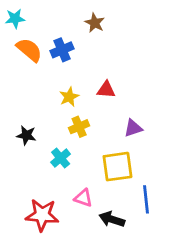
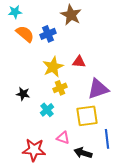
brown star: (95, 23) -> (71, 15), size x1.5
yellow star: (69, 97) -> (53, 67), size x1.5
purple triangle: (133, 128) -> (98, 89), size x1.6

